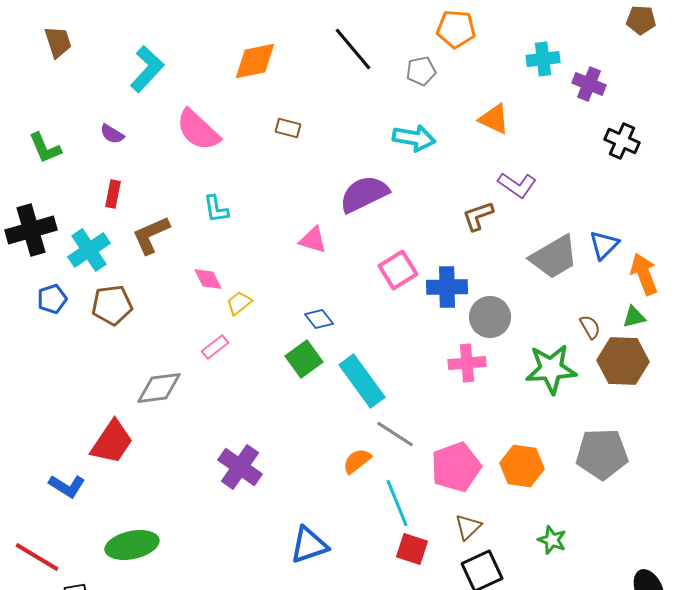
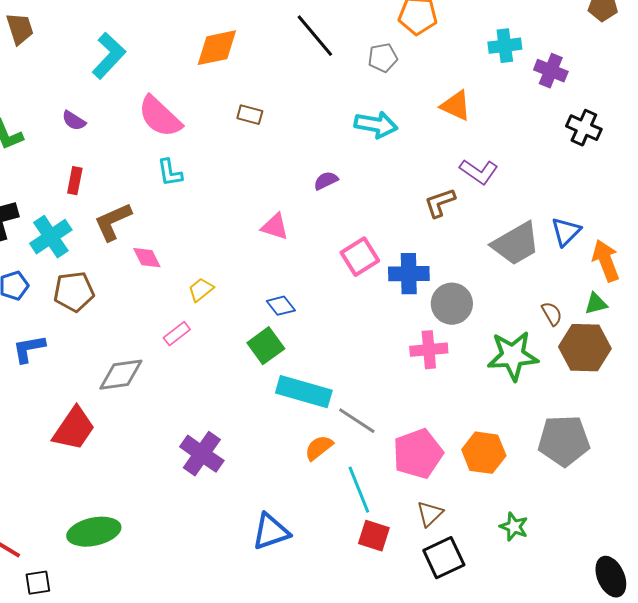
purple semicircle: (364, 194) -> (326, 181), size x0.5
cyan L-shape: (216, 209) -> (170, 173), moved
pink diamond: (208, 279) -> (147, 258), moved
cyan rectangle: (362, 381) -> (304, 392), moved, turned -38
blue L-shape: (67, 486) -> (29, 349), moved, turned 138

